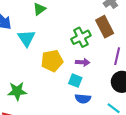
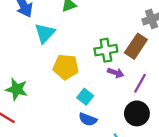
brown rectangle: (105, 27) -> (136, 46), turned 45
purple arrow: (83, 62) -> (116, 73), moved

